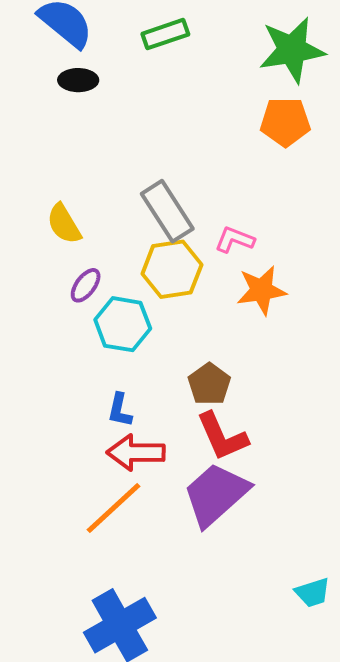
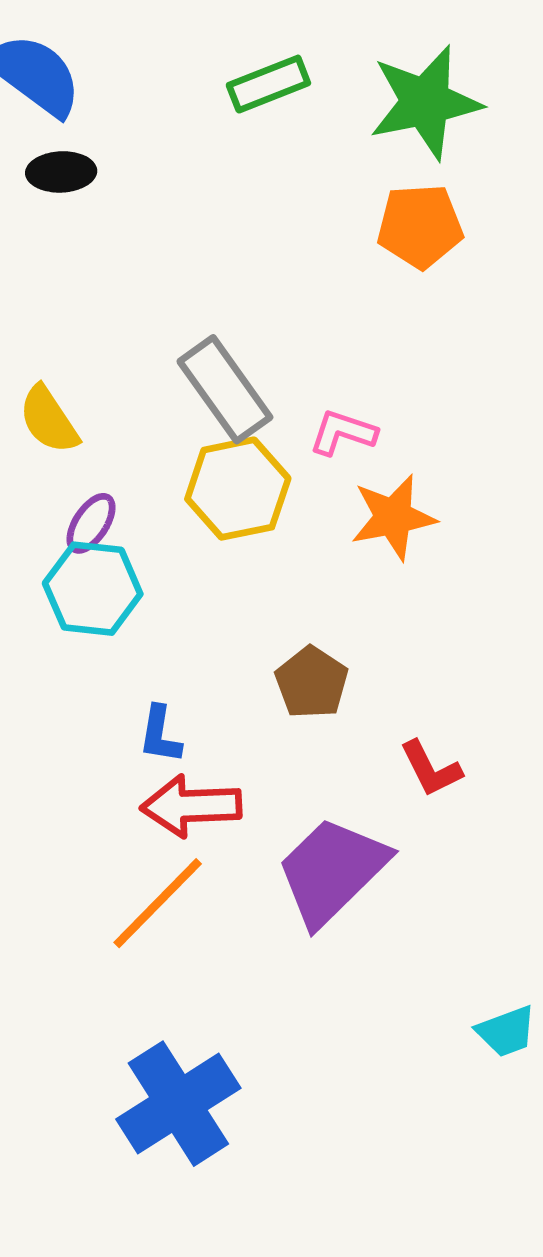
green rectangle: (165, 34) -> (268, 84), moved
cyan hexagon: (123, 324) -> (93, 589), moved
red L-shape: (222, 436) -> (431, 769), moved, size x0.7

